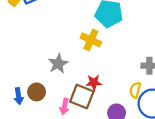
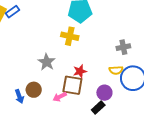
yellow semicircle: (135, 90) -> (116, 70), turned -96
pink arrow: (64, 106) -> (60, 97), turned 64

